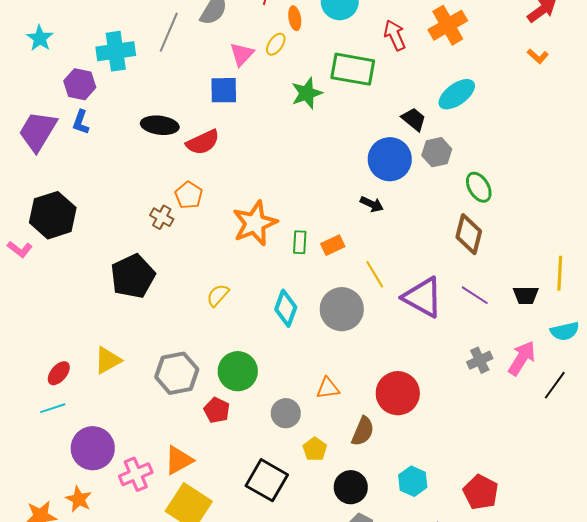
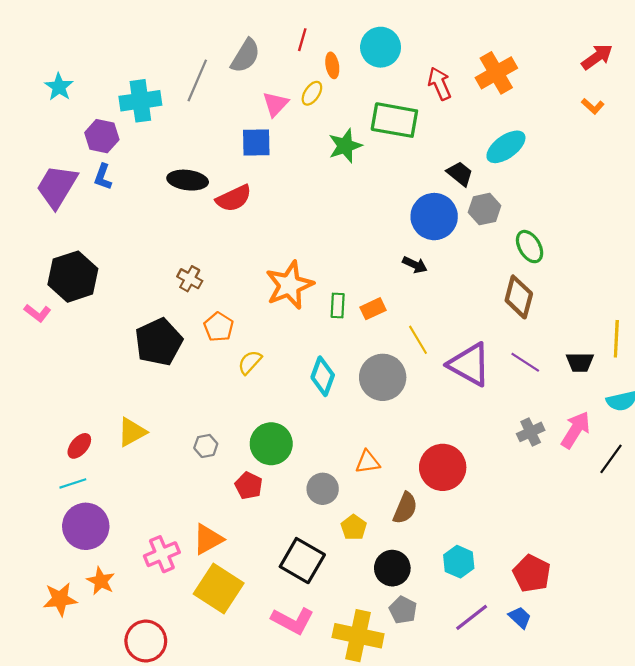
orange pentagon: (189, 195) -> (219, 327), moved
gray hexagon: (177, 373) -> (206, 446), size x0.5
purple circle: (93, 448) -> (86, 526), moved

